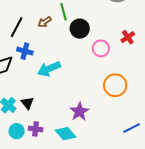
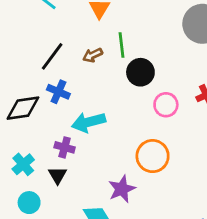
orange circle: (115, 85) -> (153, 156), moved
black triangle: (27, 103) -> (58, 175), moved
purple cross: (36, 129) -> (65, 147), moved

